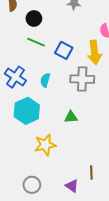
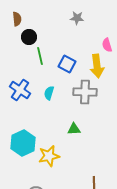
black circle: (34, 19) -> (29, 37), moved
green line: (36, 42) -> (40, 56), turned 54
cyan hexagon: (27, 111) -> (23, 143), moved

